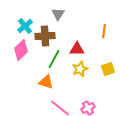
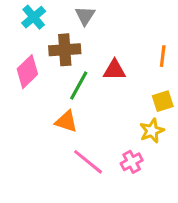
cyan cross: (25, 26) -> (34, 17), moved
orange line: (104, 31) -> (163, 56), moved
yellow star: (80, 69) -> (152, 131), moved

